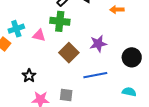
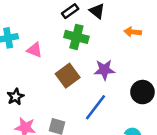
green cross: (60, 21) -> (76, 37), moved
blue line: (95, 75) -> (96, 107), turned -50

